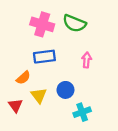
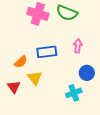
blue rectangle: (44, 57) -> (47, 52), moved
blue circle: (65, 90) -> (87, 73), moved

